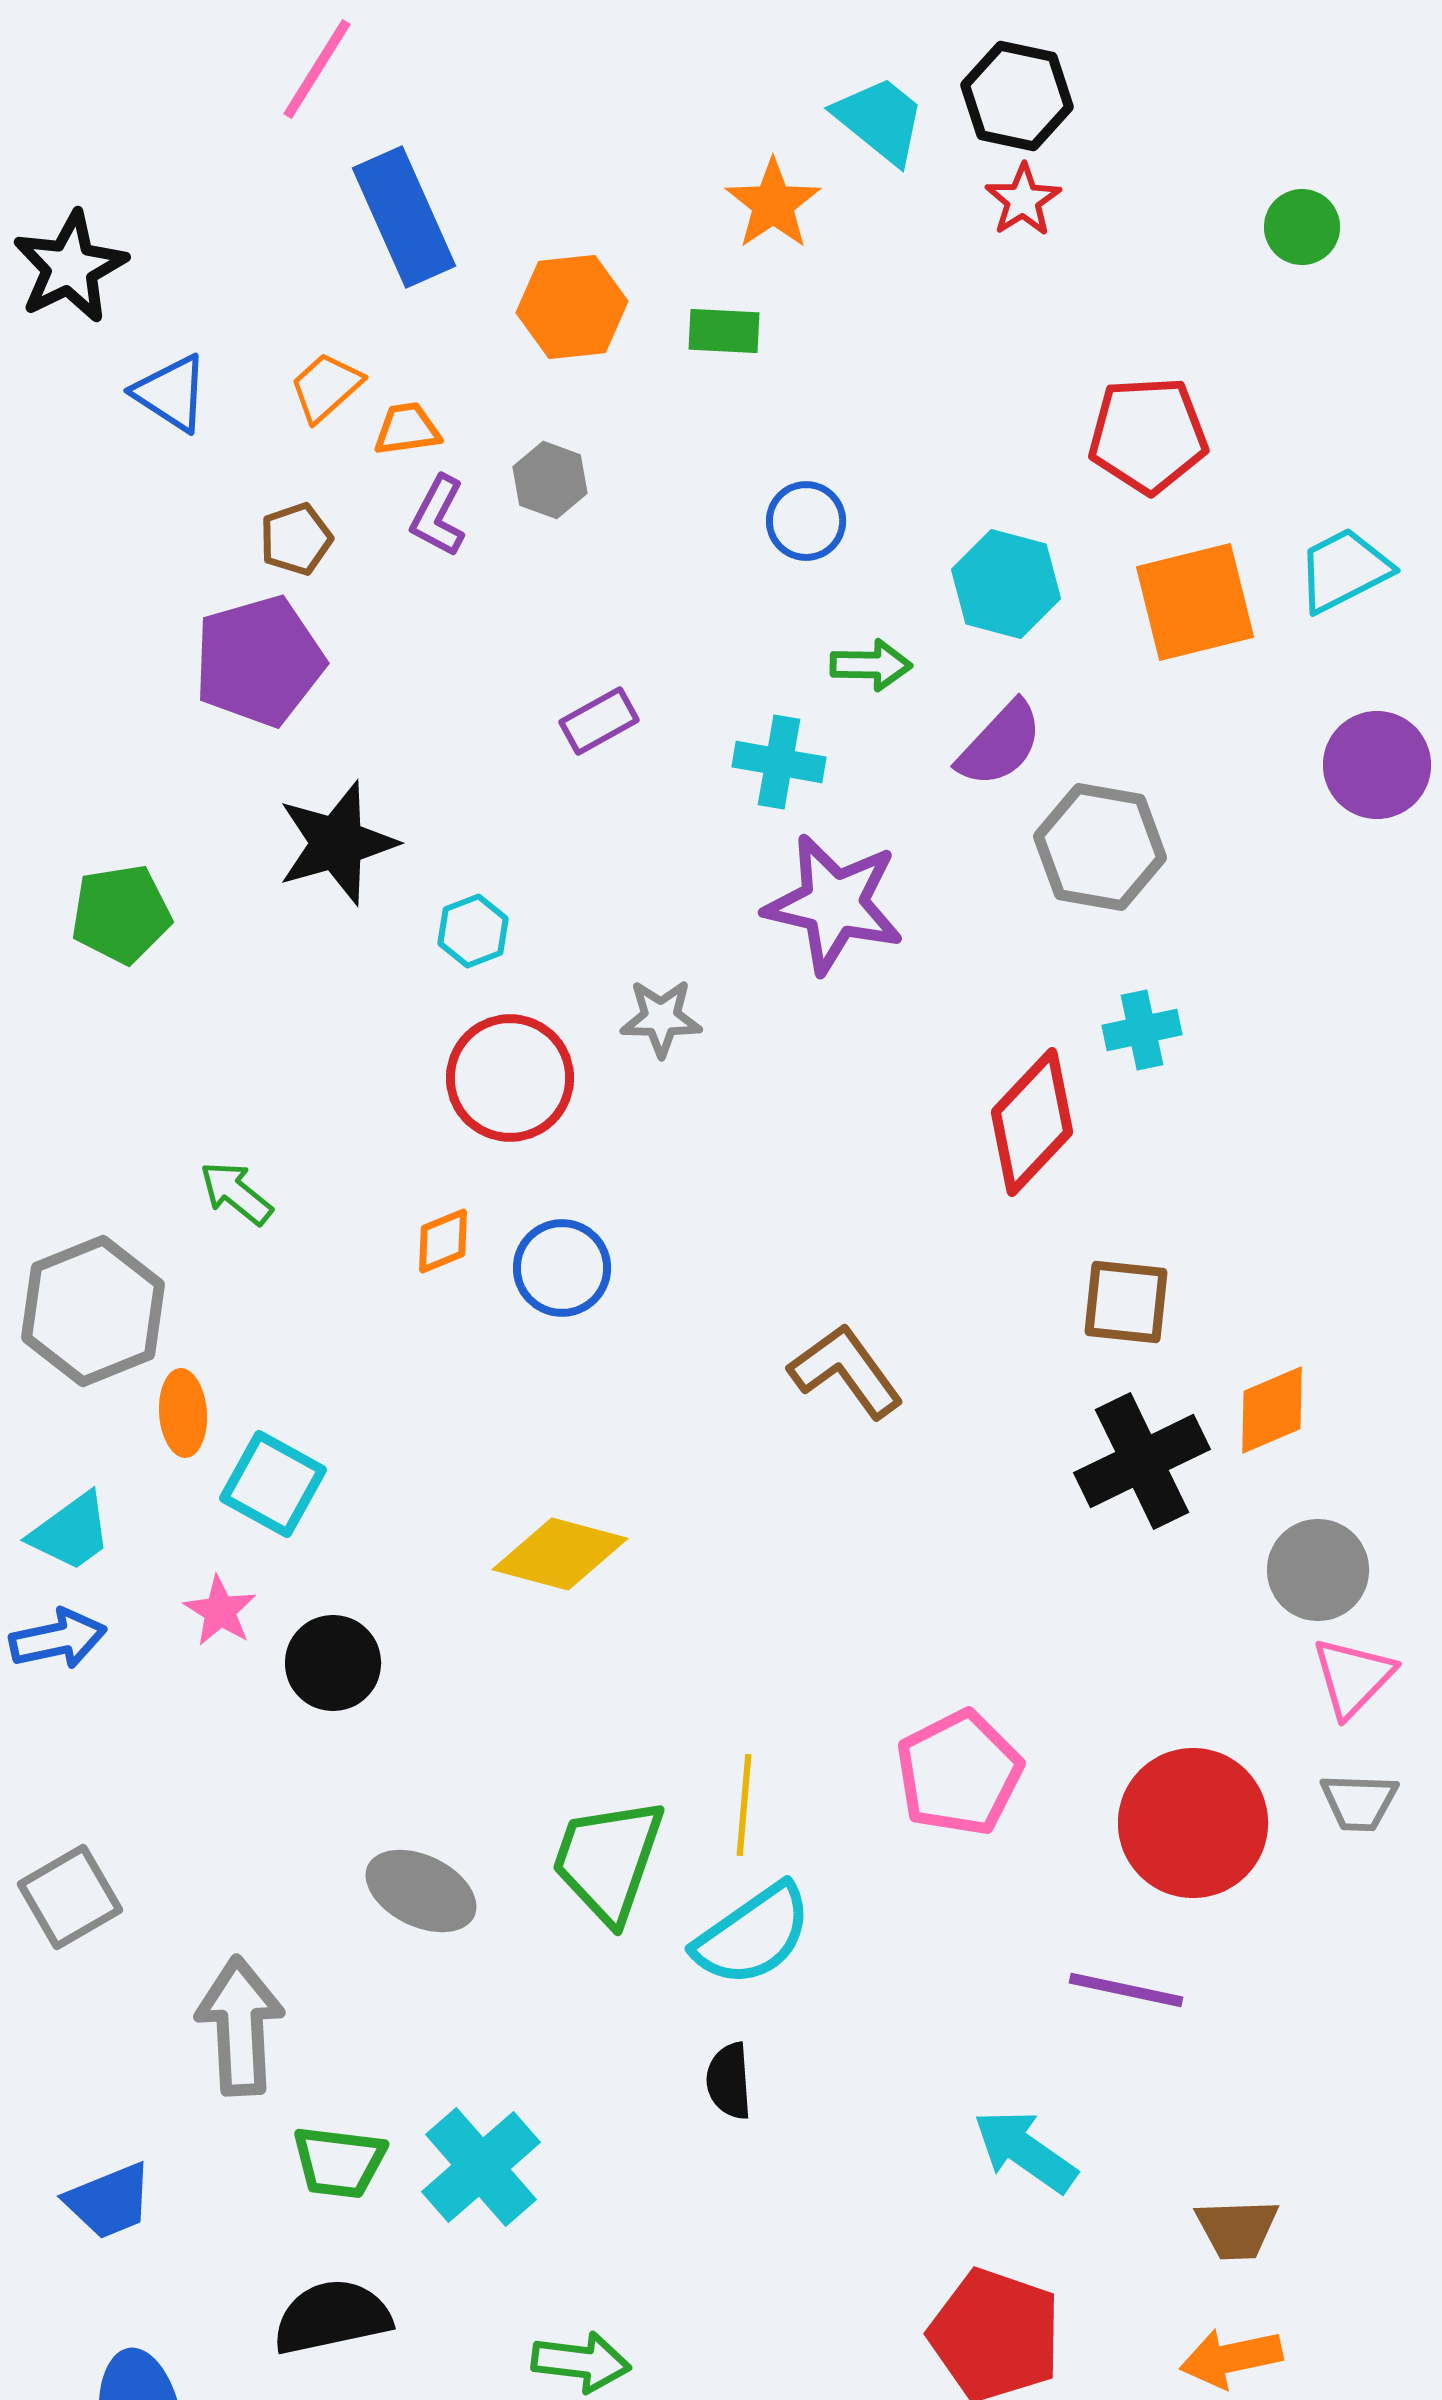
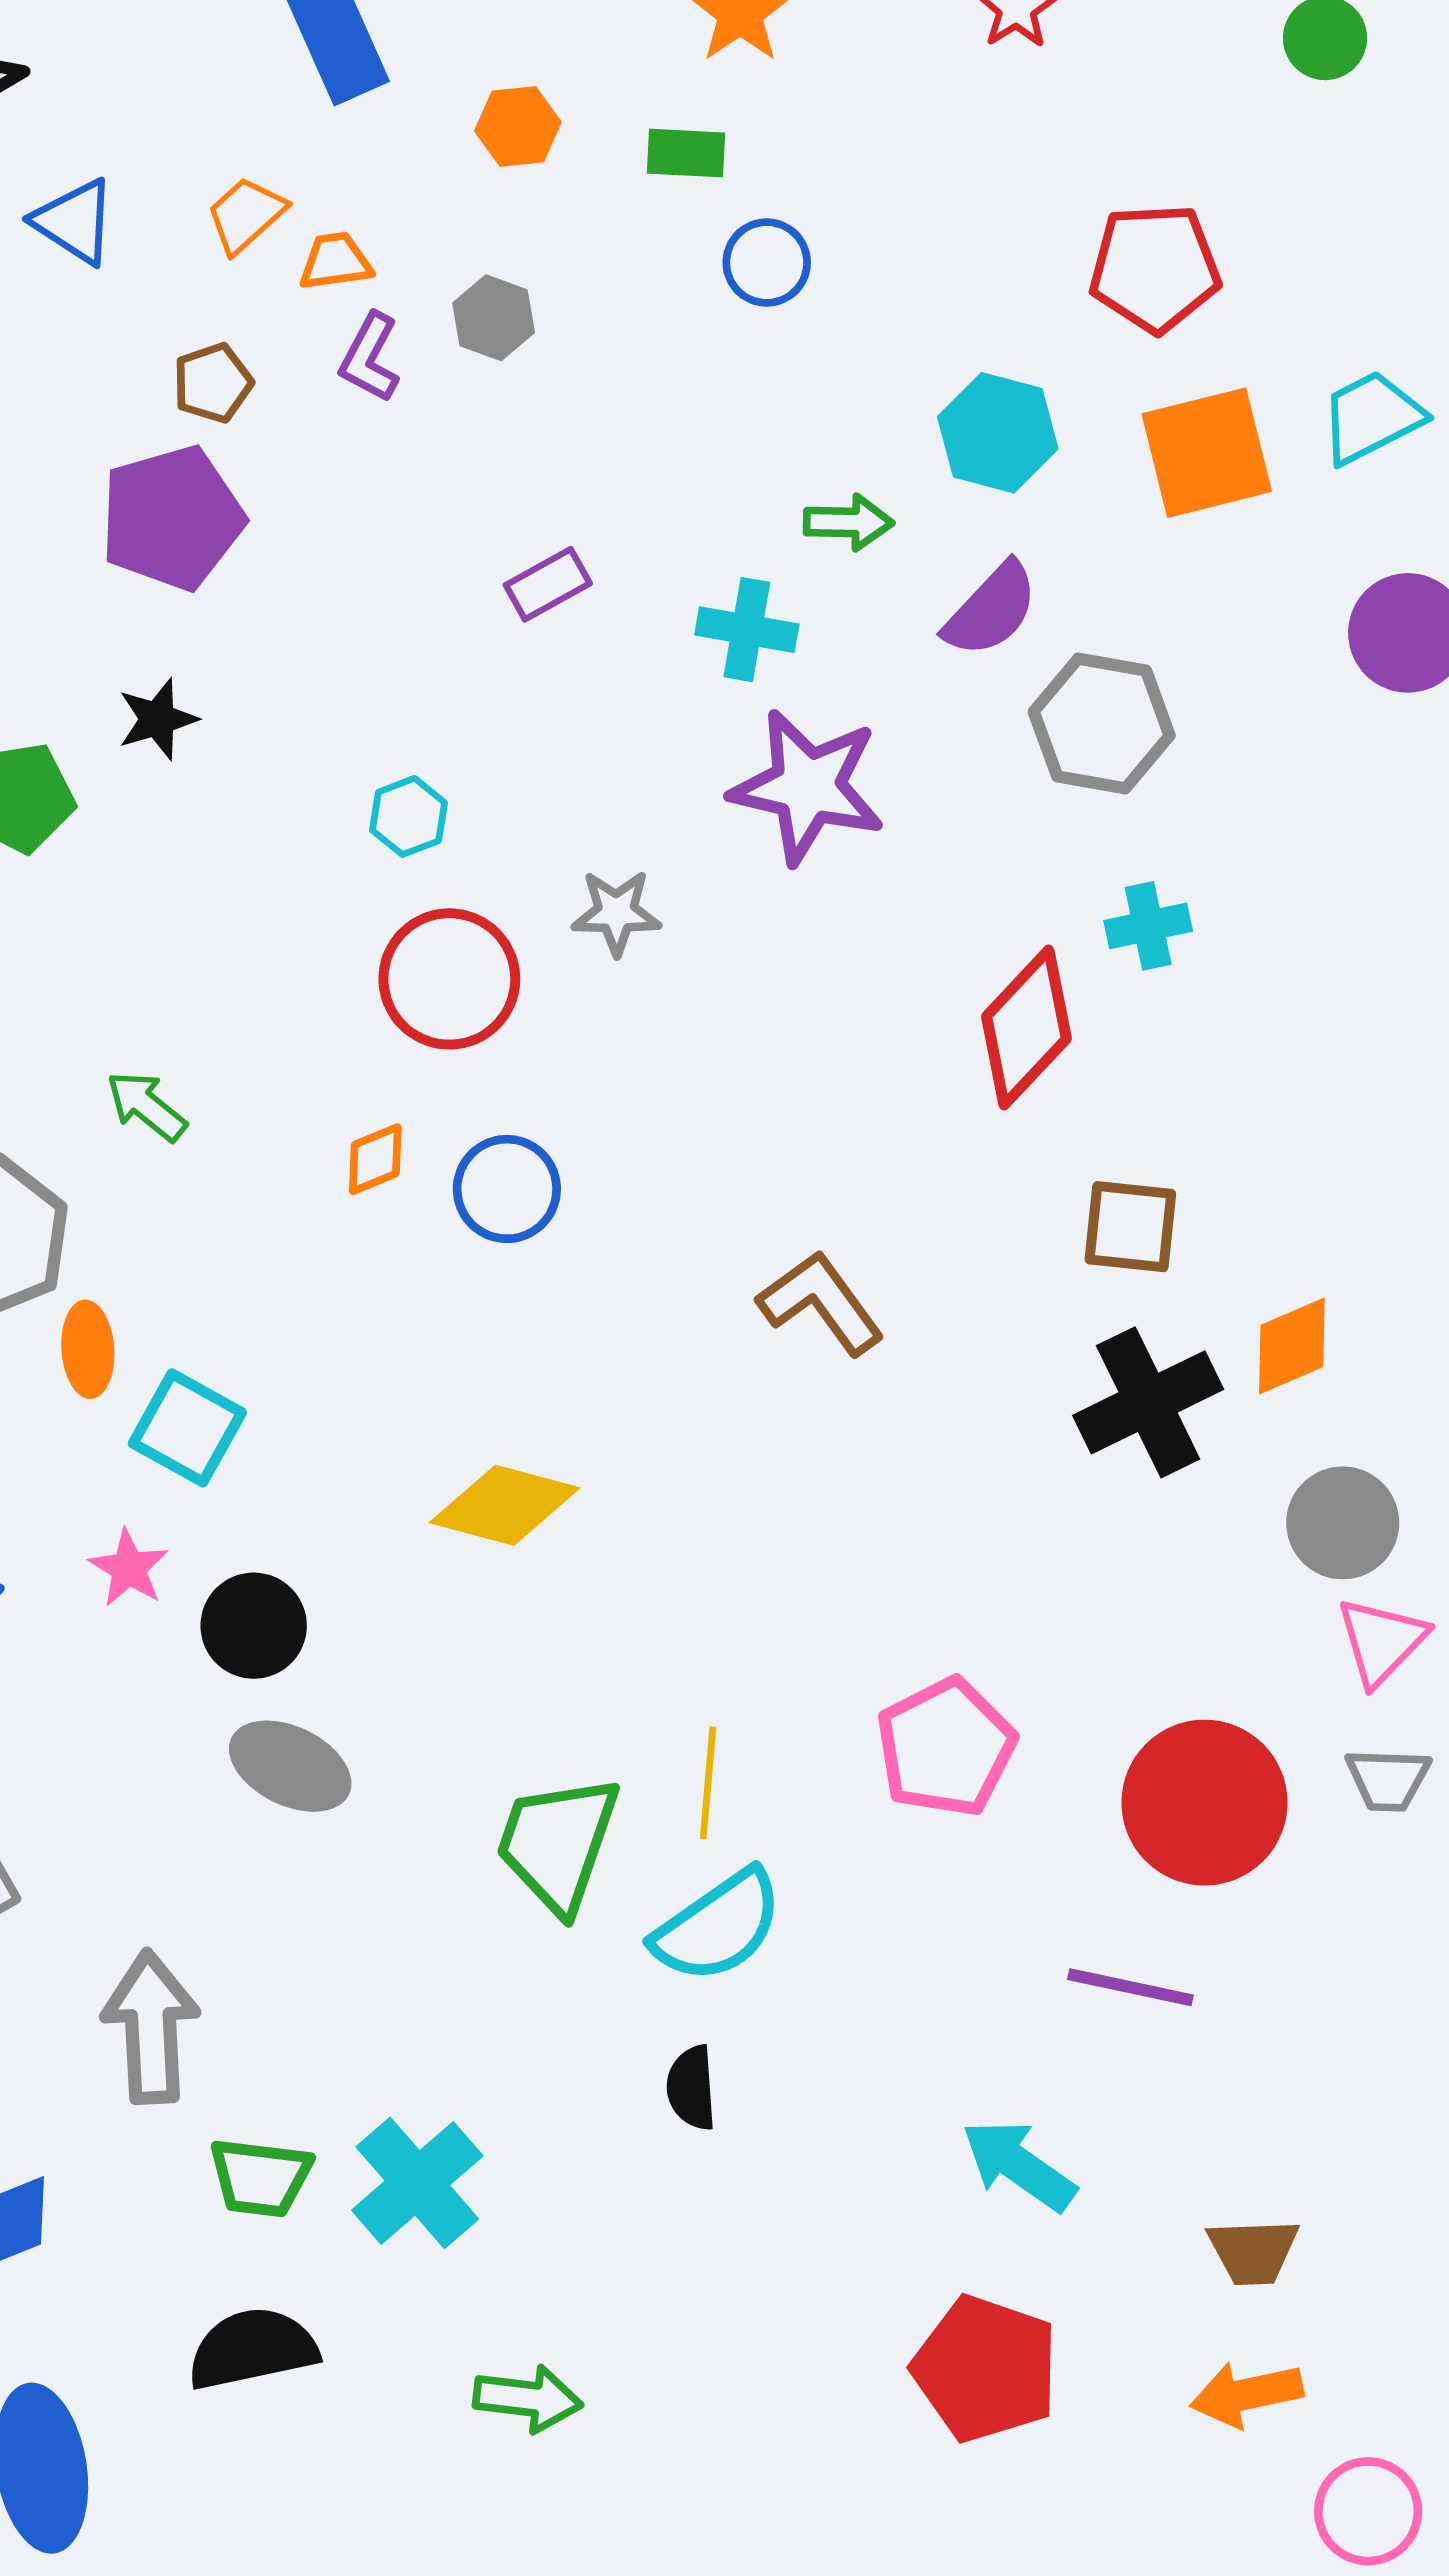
orange hexagon: (572, 307) -> (518, 127), size x0.7
blue circle: (806, 521) -> (767, 263), moved
black star: (337, 843) -> (157, 719), moved, size x0.6
gray ellipse: (421, 1891) -> (290, 1766), moved

